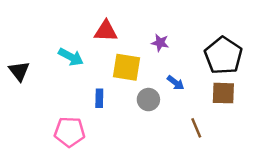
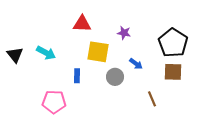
cyan arrow: (71, 57) -> (46, 53), moved

